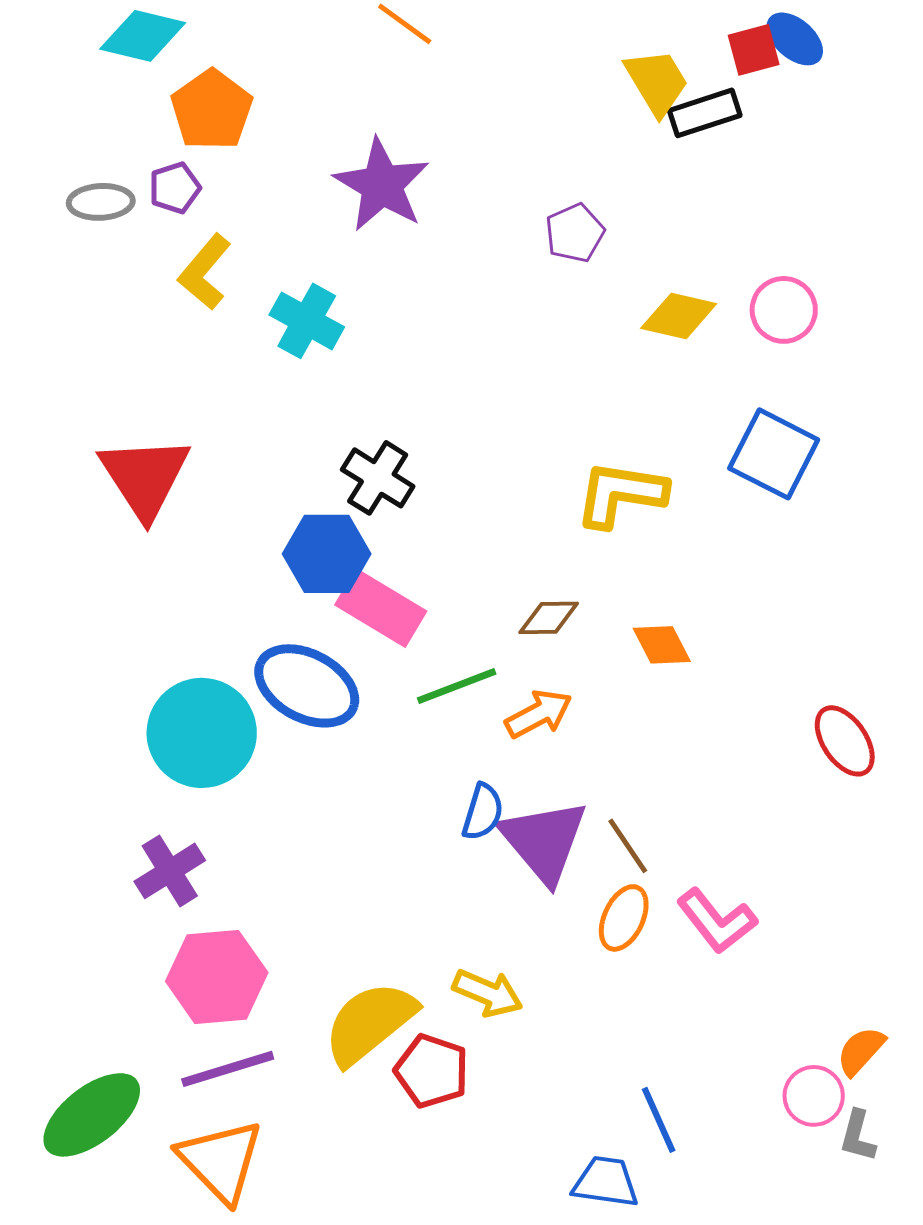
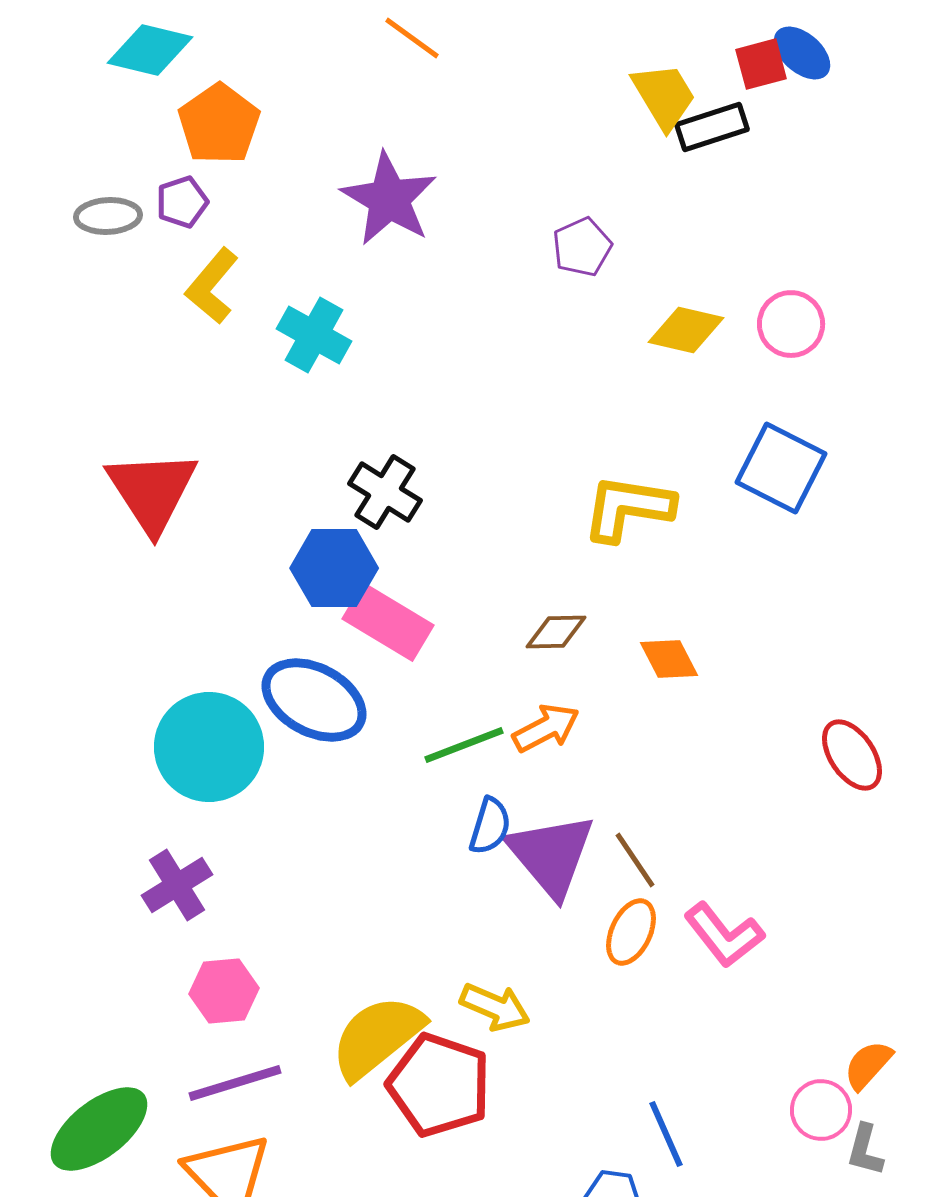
green line: (457, 686) -> (464, 745), moved
pink hexagon: (217, 977) -> (224, 991), size x0.7
red pentagon: (432, 1071) -> (439, 1085), size x1.4

